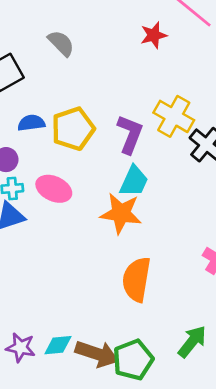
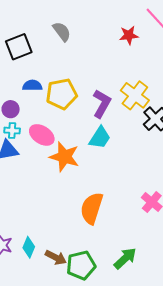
orange star: (121, 213) -> (64, 157), moved
cyan diamond: (58, 345) -> (29, 247), turned -70
brown arrow: (97, 354) -> (56, 257), size x0.7

